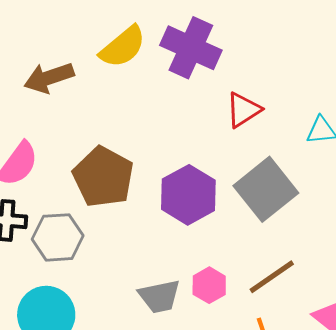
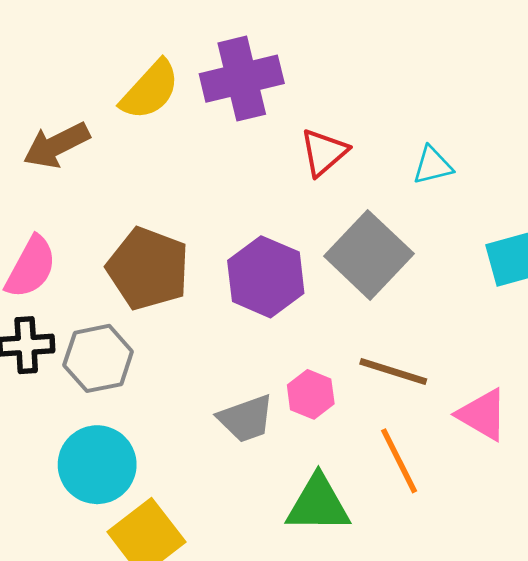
purple cross: (191, 48) -> (242, 79), turned -30
brown line: (272, 277) -> (393, 371), turned 60

